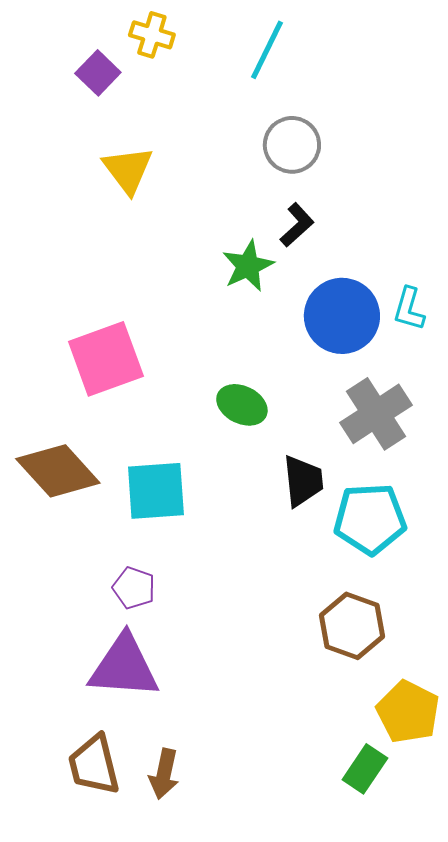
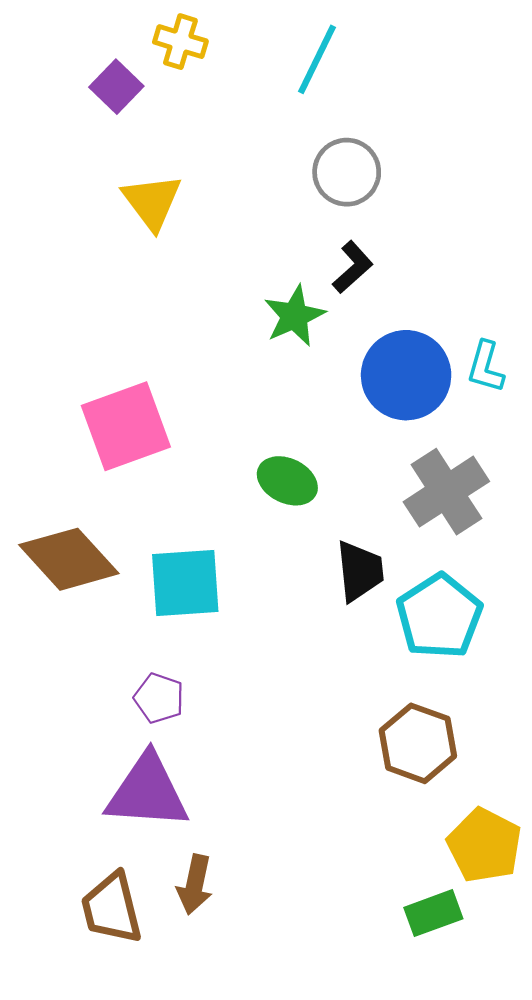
cyan pentagon: (370, 519) -> (439, 616), turned -30
green rectangle: (365, 769) -> (433, 913), turned 36
brown arrow: (164, 774) -> (195, 885), moved

